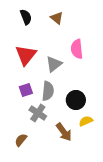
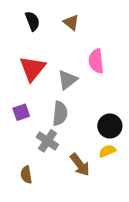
purple square: (26, 90) -> (21, 112), moved
black circle: (76, 100) -> (110, 126), moved
brown semicircle: (21, 140) -> (26, 175), turned -48

